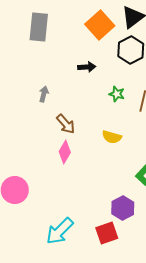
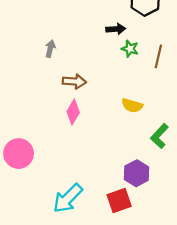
black arrow: (87, 67) -> (116, 29), moved
brown arrow: (66, 124) -> (74, 81), turned -45
yellow semicircle: (112, 137) -> (132, 105), moved

